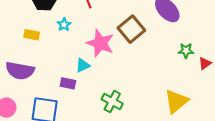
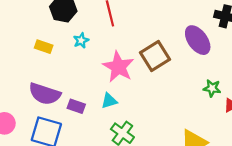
cyan triangle: (83, 65) -> (109, 101), moved
purple semicircle: (20, 71) -> (45, 94), moved

